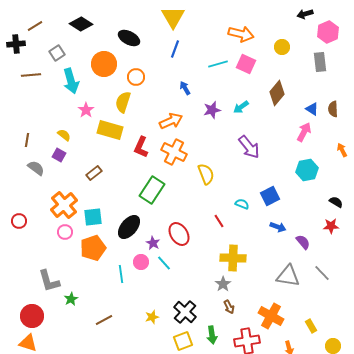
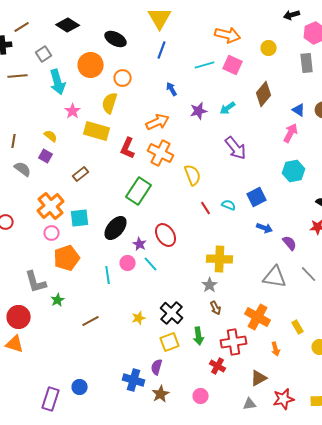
red line: (219, 221) -> (206, 208), moved
orange pentagon: (93, 248) -> (67, 258), moved

